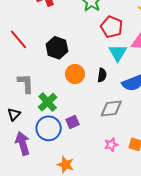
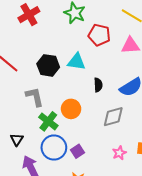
cyan triangle: (118, 53) -> (76, 62), moved, turned -42
orange circle: (75, 74) -> (71, 109), moved
gray L-shape: (26, 83) -> (35, 97), moved
purple square: (72, 122) -> (78, 151), moved

